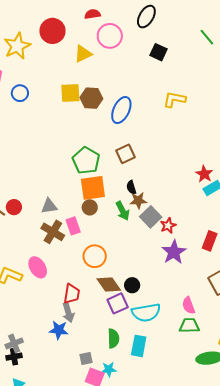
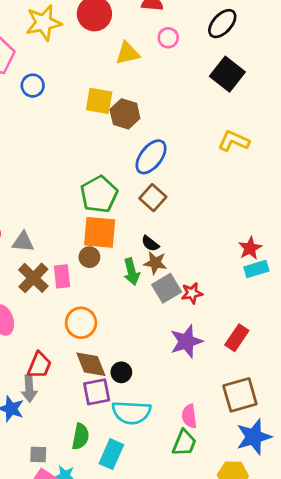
pink circle: (110, 36) -> (168, 38), size x0.6
black square: (159, 52) -> (227, 74), size x1.4
blue ellipse: (121, 110) -> (151, 157), moved
brown square: (126, 154) -> (153, 198), turned -36
black semicircle: (131, 187) -> (150, 243), turned -48
gray triangle: (49, 206) -> (23, 242), moved
red star: (168, 226) -> (192, 293), moved
green trapezoid: (189, 326) -> (184, 443), turned 100

